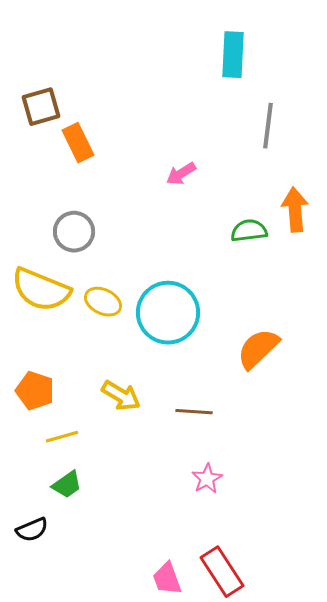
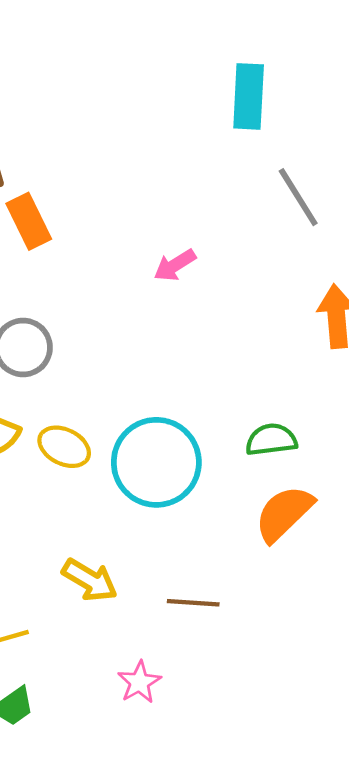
gray line: (268, 126) -> (298, 197), turned -39
green semicircle: (249, 231) -> (271, 440), moved
pink star: (207, 479) -> (139, 682), moved

